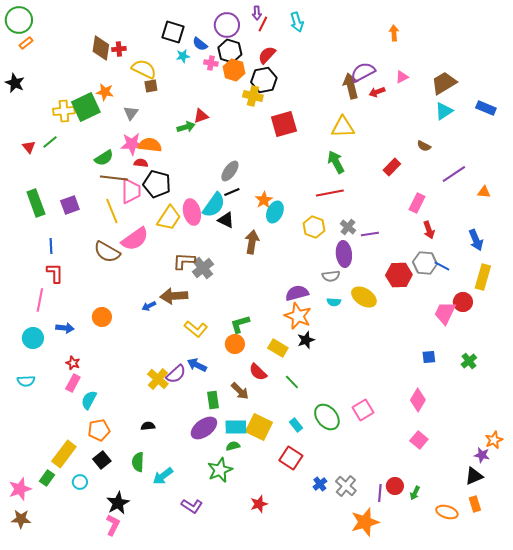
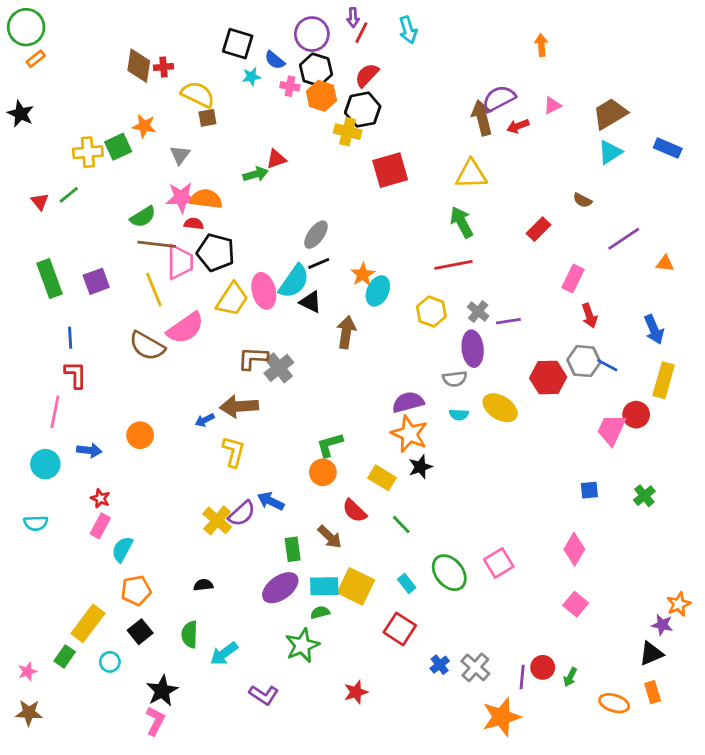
green square: (86, 107) -> (118, 147), size x0.7
yellow L-shape: (196, 329) -> (234, 452), moved, turned -115
pink star: (20, 489) -> (27, 672), size x0.6

